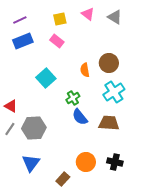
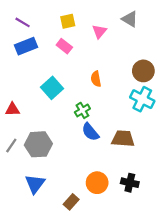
pink triangle: (88, 14) -> (99, 31), moved, turned 32
purple line: (20, 20) -> (23, 22), turned 56
brown circle: (109, 63) -> (143, 71), moved
cyan cross: (114, 92) -> (142, 99), moved, turned -30
red triangle: (11, 106) -> (12, 109), moved, turned -32

